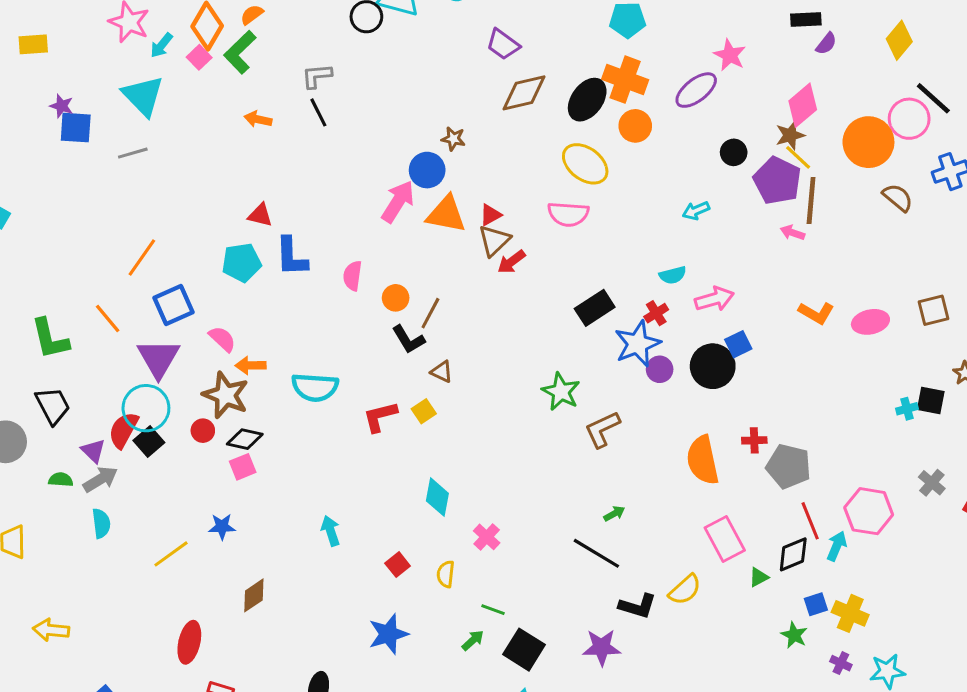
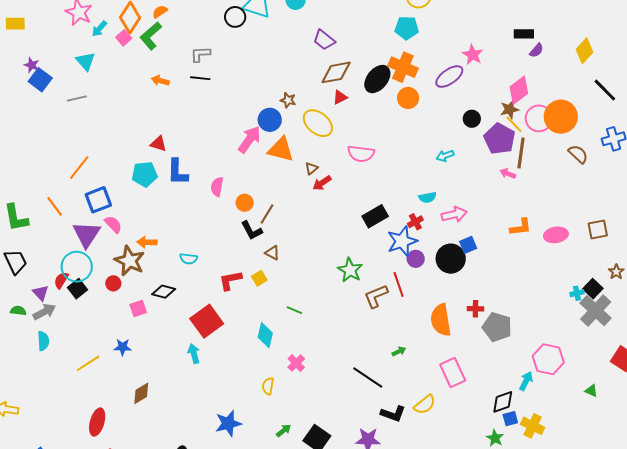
cyan triangle: (143, 96) -> (86, 61), size x0.7
black line: (318, 112) -> (200, 78), turned -60
pink circle: (909, 119) -> (539, 118), moved
blue square: (76, 128) -> (40, 80), turned 30
yellow ellipse: (585, 164) -> (318, 123), moved
red triangle: (491, 215) -> (340, 97), moved
brown triangle: (494, 240) -> (311, 168), size x0.6
orange L-shape: (816, 313) -> (521, 227), turned -40
pink semicircle: (222, 339) -> (113, 224), moved
cyan semicircle: (315, 387) -> (189, 259), size x0.6
black square: (931, 400) -> (593, 289), turned 30
red semicircle: (123, 430) -> (61, 280), size x0.7
black diamond: (245, 439) -> (164, 292), moved
gray cross: (932, 483) -> (596, 311), moved, size x1.8
green arrow: (614, 514) -> (399, 351), moved
red line: (810, 521) -> (399, 284), moved
black diamond: (793, 554) -> (503, 402), moved
red square: (398, 565) -> (207, 321), moved, size x2.0
green triangle: (759, 577) -> (591, 391), moved, turned 48
green line: (493, 610) -> (294, 310), moved

